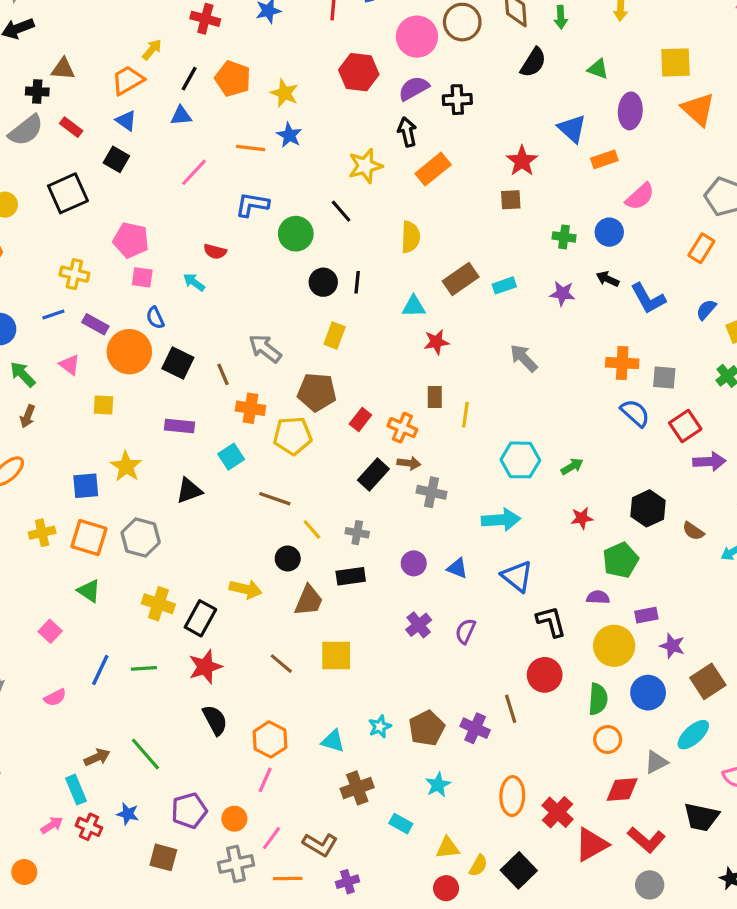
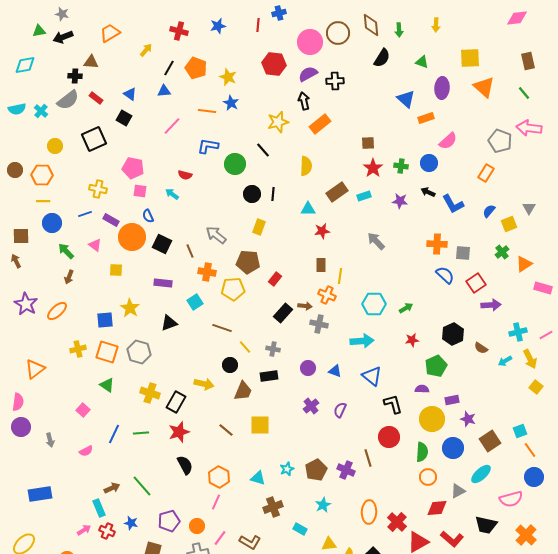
orange trapezoid: (128, 80) -> (110, 33), moved
red star: (522, 161) -> (373, 168), moved
orange cross: (402, 428) -> (327, 295), moved

